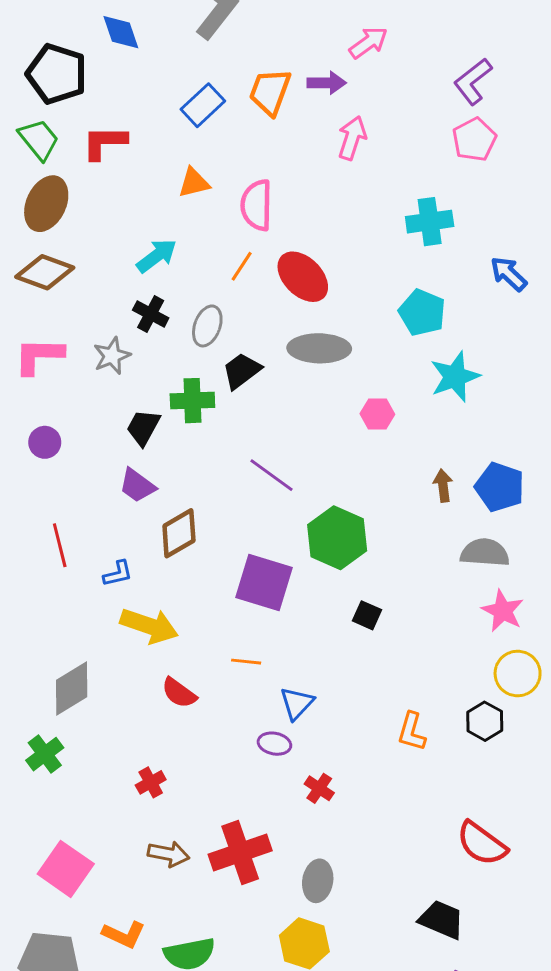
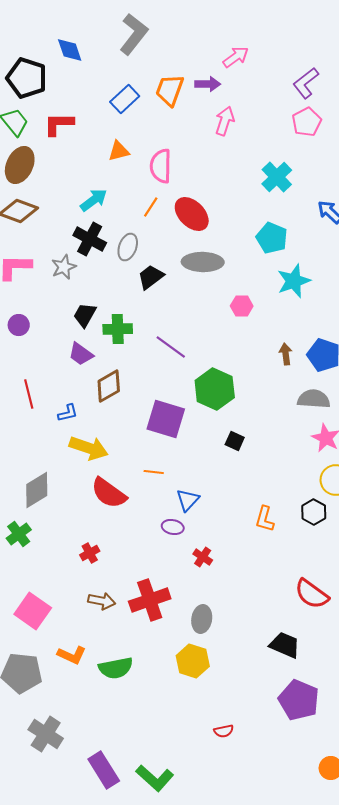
cyan cross: (430, 222) -> (277, 177), turned -36
black cross: (151, 314) -> (90, 239), size x1.4
green cross: (192, 401) -> (118, 329), moved
red semicircle: (179, 693) -> (109, 493), size x1.5

